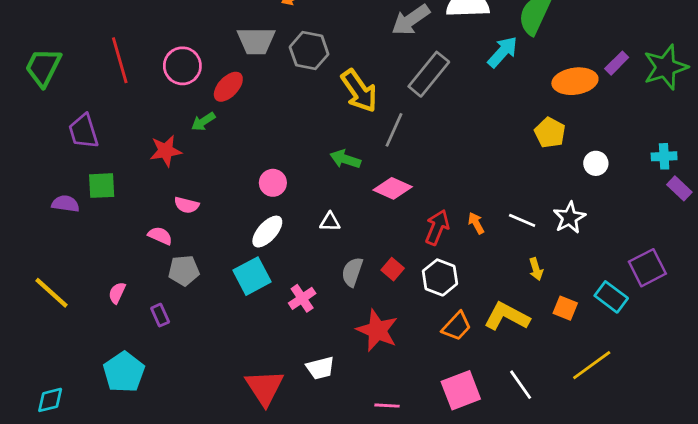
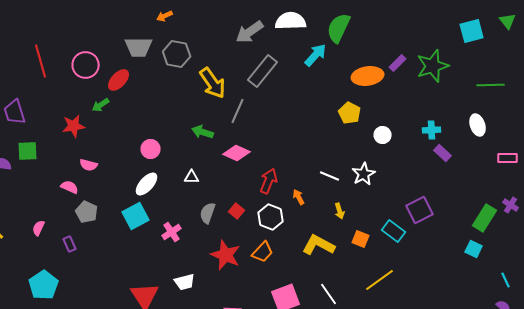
orange arrow: (476, 223) -> (299, 197), moved
gray pentagon: (184, 271) -> (87, 212), turned 30
orange trapezoid: (457, 326) -> (263, 252), moved

